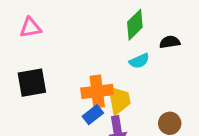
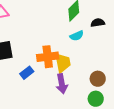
blue rectangle: (93, 115) -> (27, 73), moved

